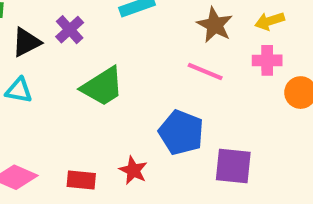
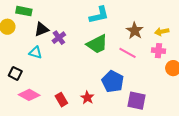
purple cross: (70, 30) -> (59, 38), moved
green trapezoid: (103, 86) -> (97, 44), moved
red rectangle: (81, 180) -> (61, 100), turned 48

